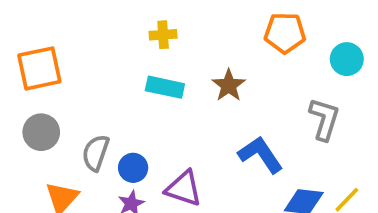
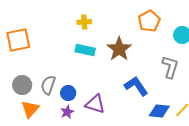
orange pentagon: (285, 33) -> (149, 21), turned -30
brown star: (229, 85) -> (119, 49), size x1.4
gray circle: (41, 132) -> (22, 85), moved

